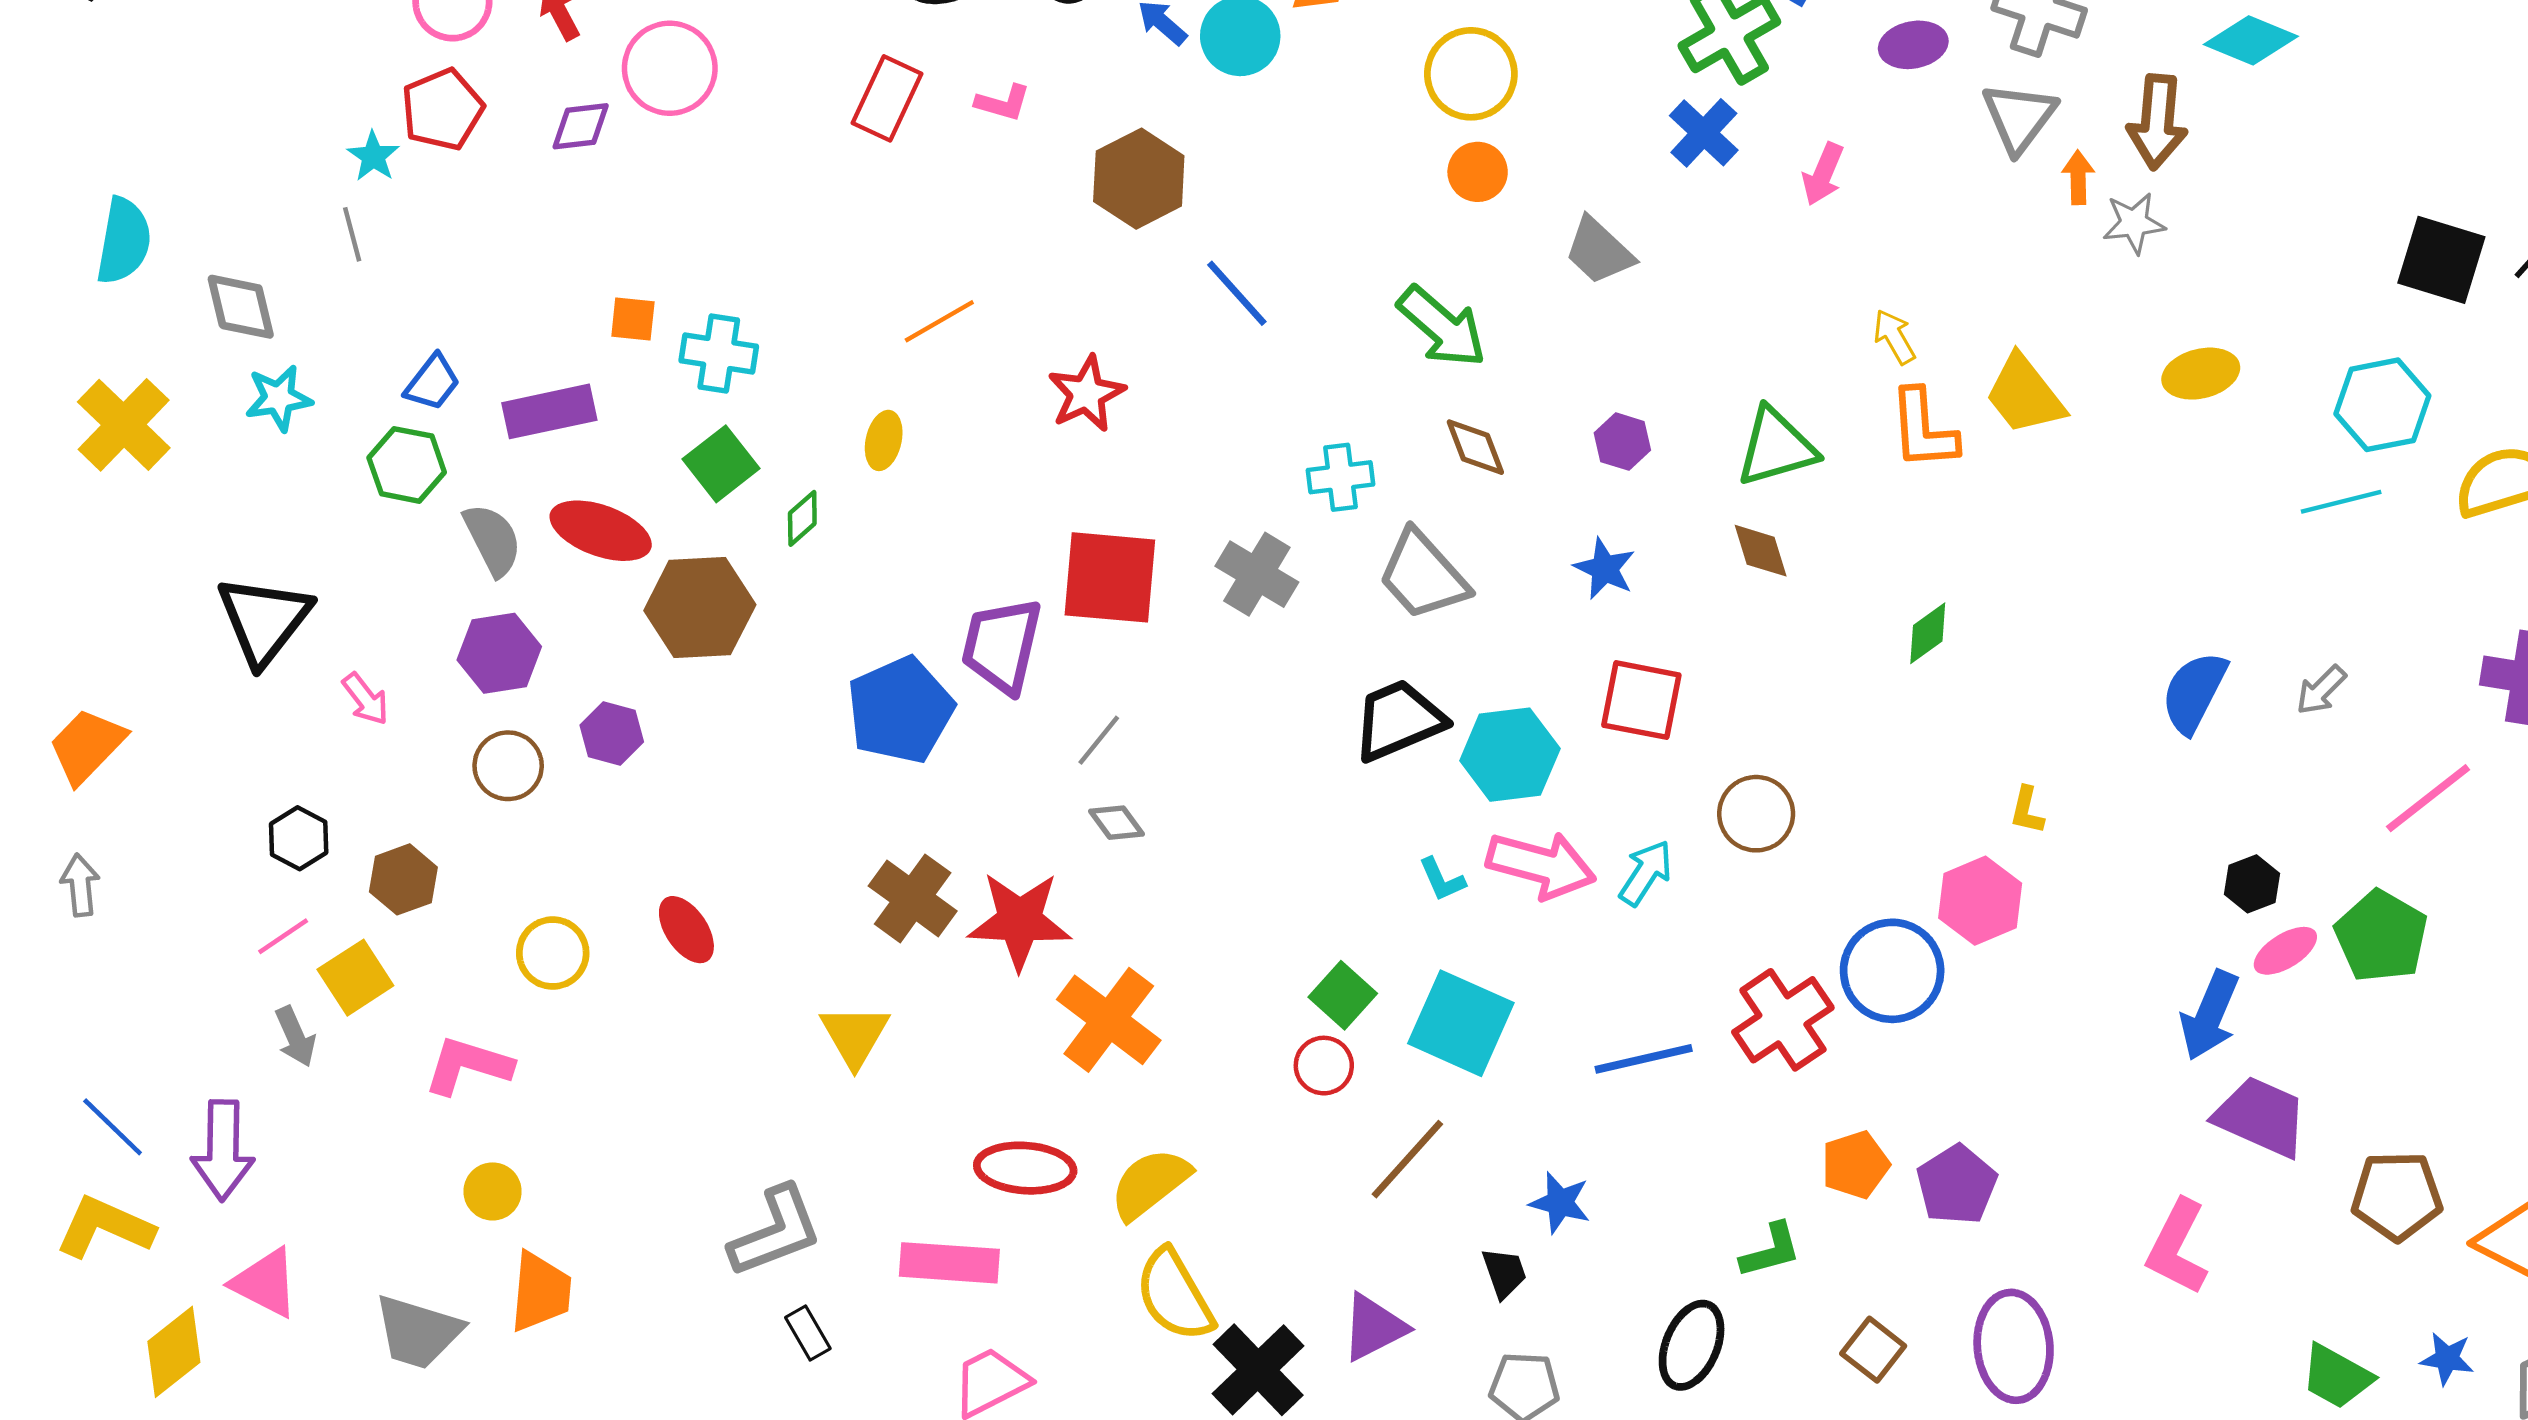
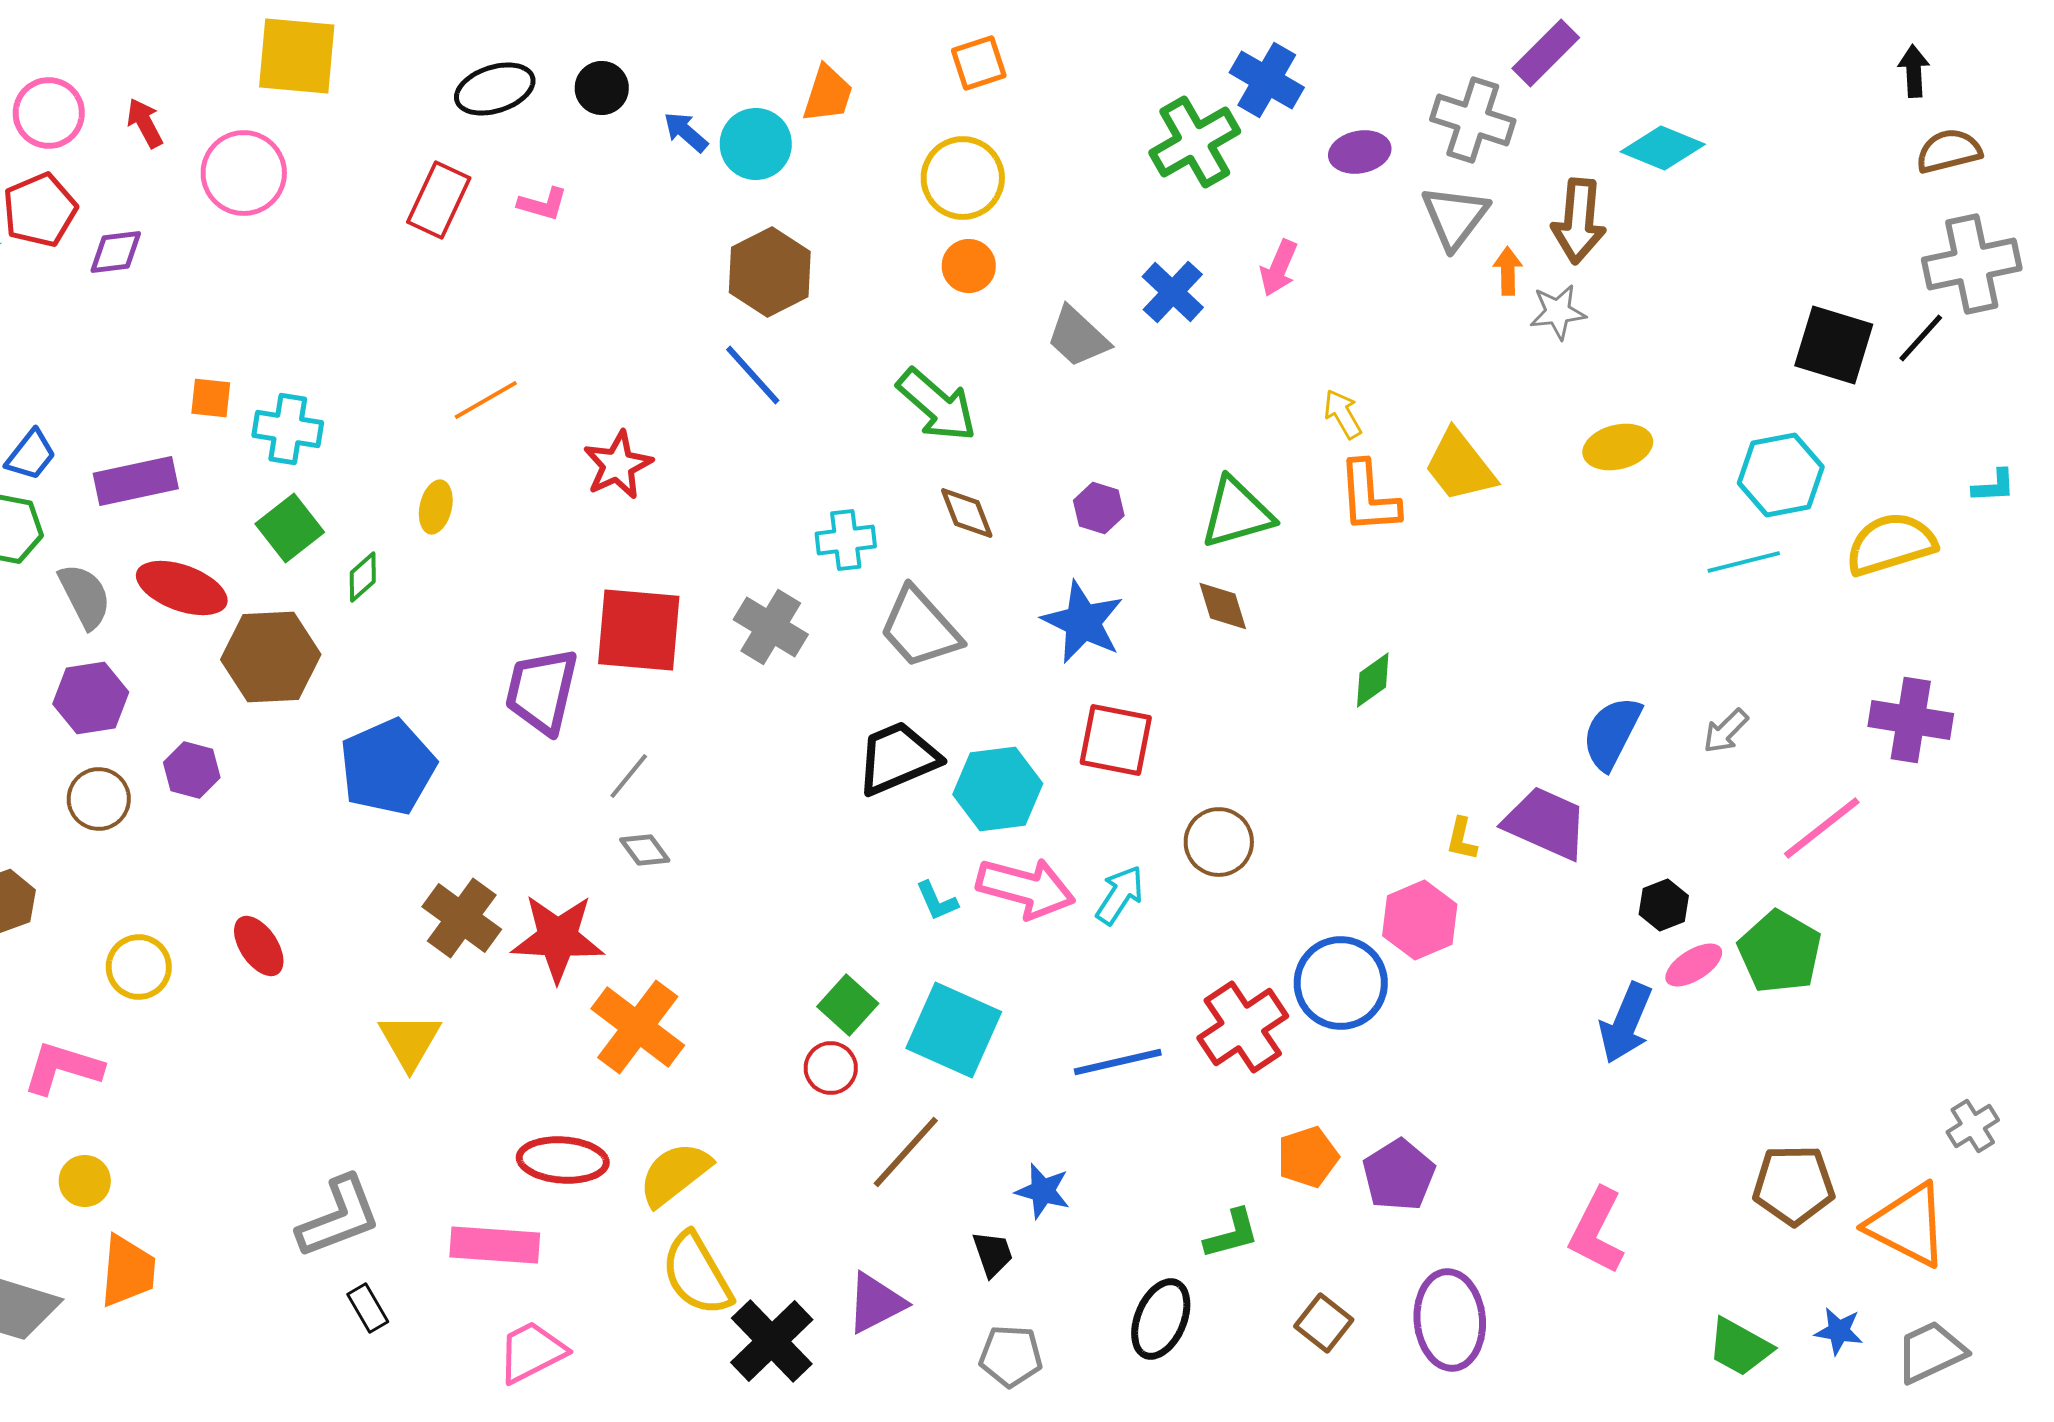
purple diamond: (581, 126) -> (116, 252), moved
blue cross: (1704, 133) -> (1173, 292), moved
brown hexagon: (1139, 179) -> (770, 272), moved
blue star: (1605, 569) -> (1083, 622), size x1.5
blue pentagon: (900, 710) -> (388, 767), moved
purple trapezoid: (2261, 1117) -> (1546, 823), moved

